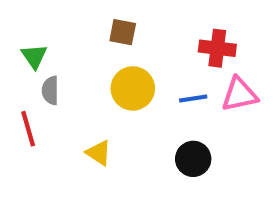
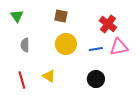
red cross: (217, 48) -> (108, 24), turned 30
green triangle: (34, 56) -> (17, 16), moved
red line: (28, 129) -> (22, 80), moved

